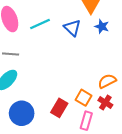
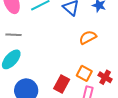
orange semicircle: (107, 81) -> (88, 37), moved

